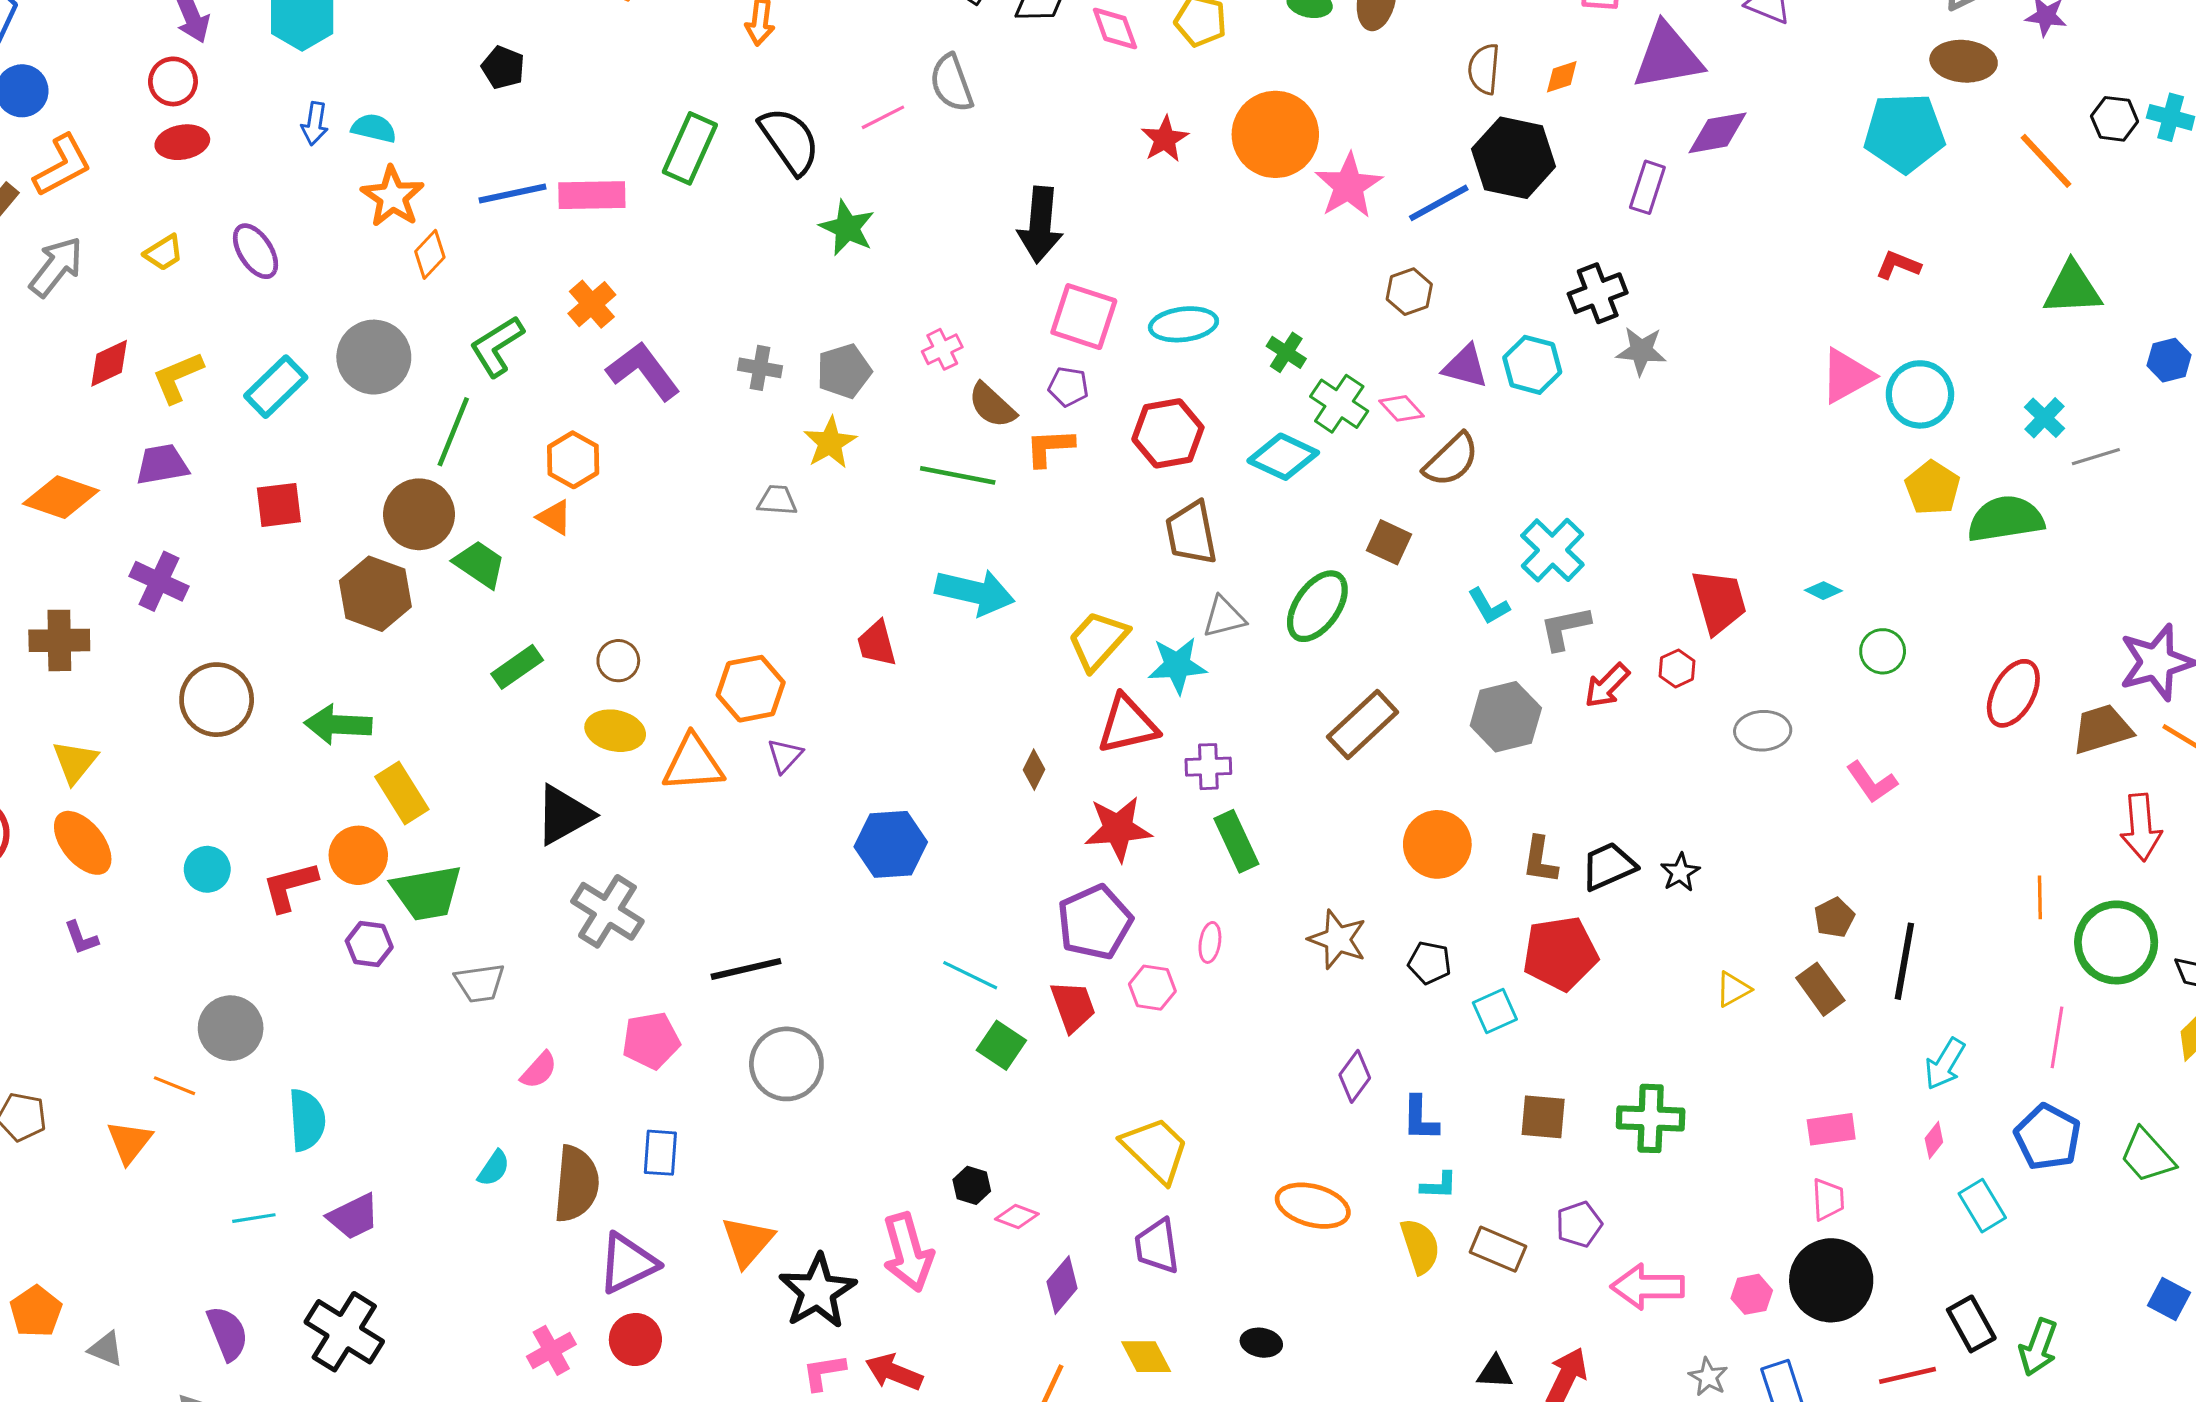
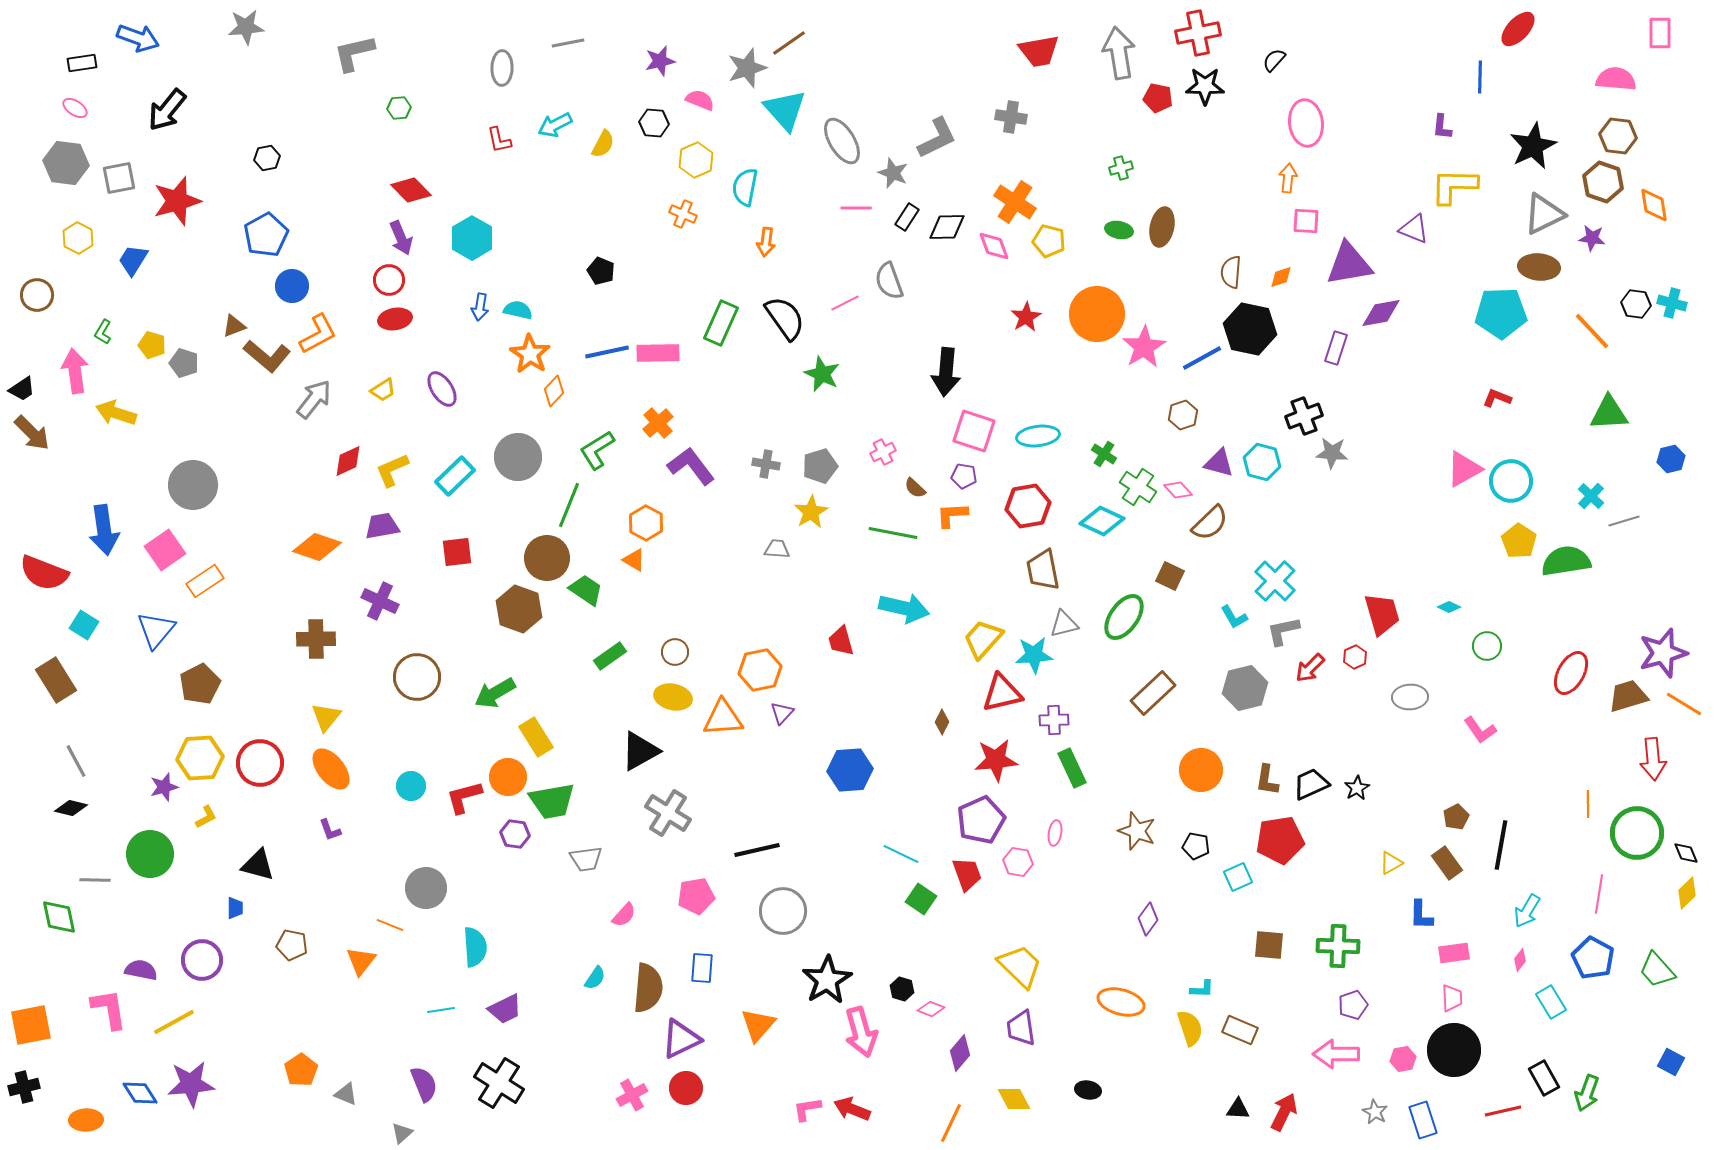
brown semicircle: (992, 405) -> (915, 488), size x0.7
green arrow: (338, 724) -> (495, 693), turned -33
blue L-shape: (1420, 1118) -> (1421, 915), moved
purple pentagon: (1579, 1224) -> (1353, 1005), moved
black star: (818, 1291) -> (827, 980), moved

